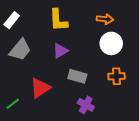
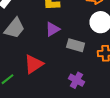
gray rectangle: (77, 76) -> (76, 45), moved

